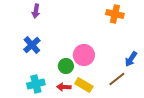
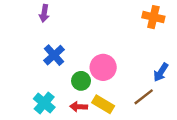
orange cross: (115, 14) -> (153, 17), moved
blue cross: (32, 45) -> (54, 55), moved
cyan cross: (36, 84) -> (44, 103), turned -36

